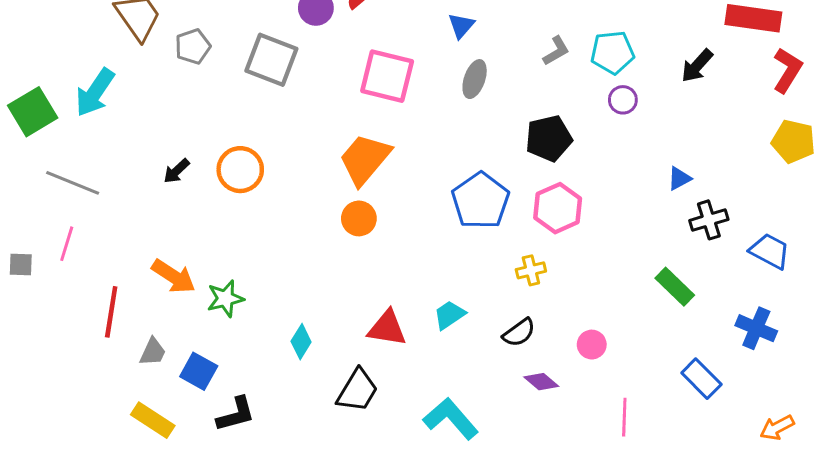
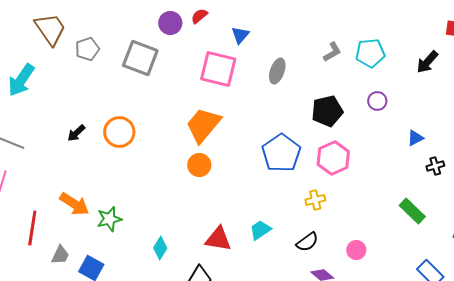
blue triangle: (461, 26) -> (240, 35), moved
purple circle: (623, 100) -> (377, 101), moved
black cross: (709, 220) -> (435, 166), size x0.7

